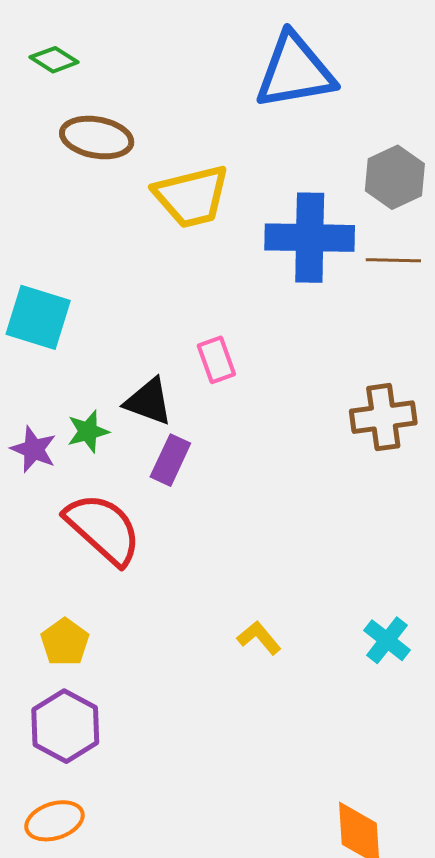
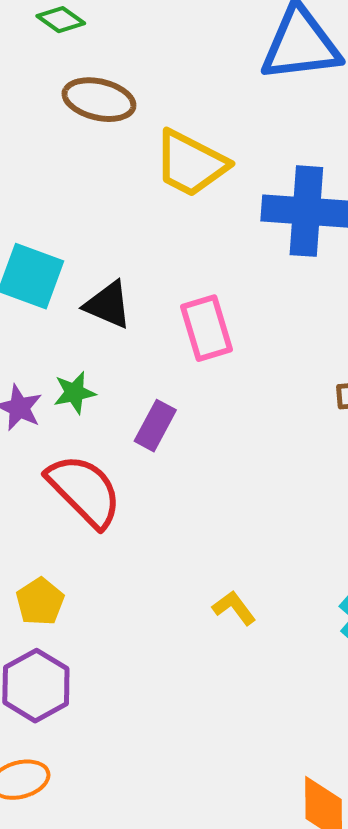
yellow trapezoid: (191, 196) -> (191, 163), turned 38
pink rectangle: (216, 360) -> (207, 328), size x1.4
black triangle: (149, 402) -> (108, 305), moved

